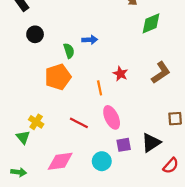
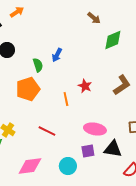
blue arrow: (90, 40) -> (57, 55), turned 120
pink ellipse: (112, 117) -> (95, 129), moved, turned -55
black triangle: (151, 143) -> (113, 149), turned 42

